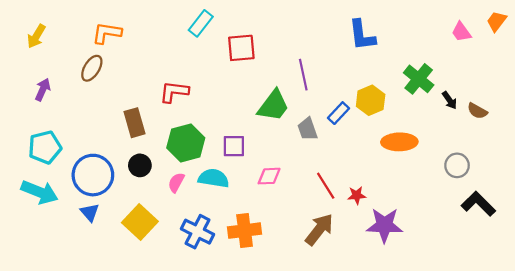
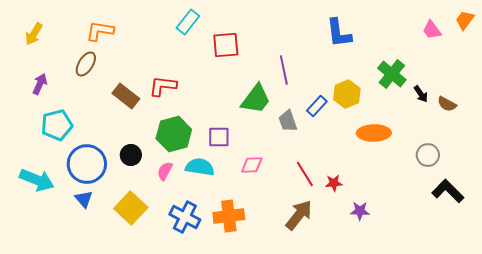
brown rectangle: (135, 123) -> (126, 96), moved, turned -36
cyan pentagon: (45, 147) -> (57, 125), moved
purple star: (384, 225) -> (360, 211), size x0.6

